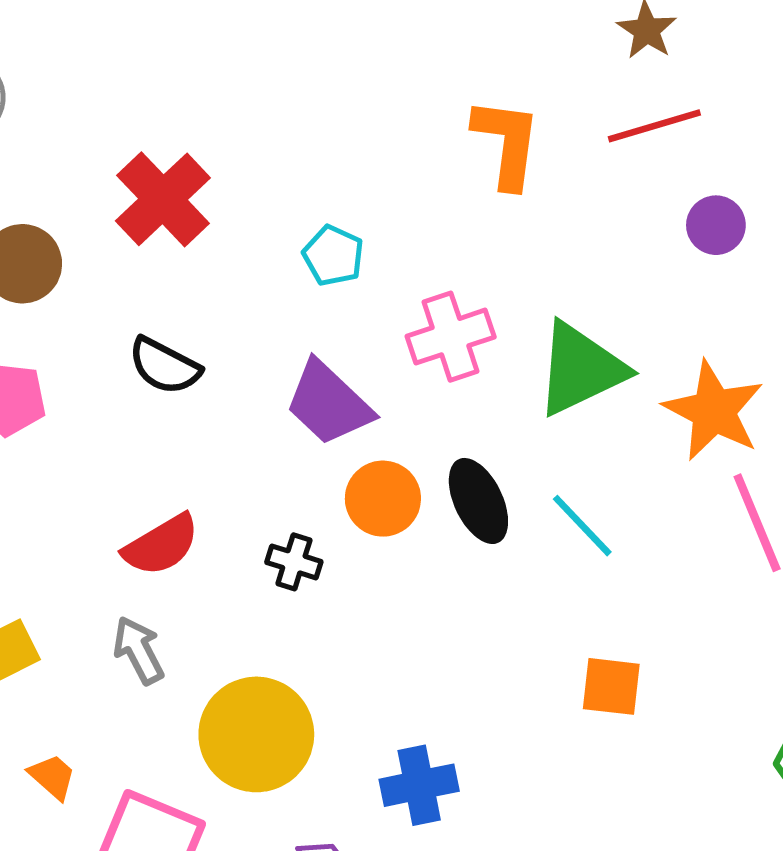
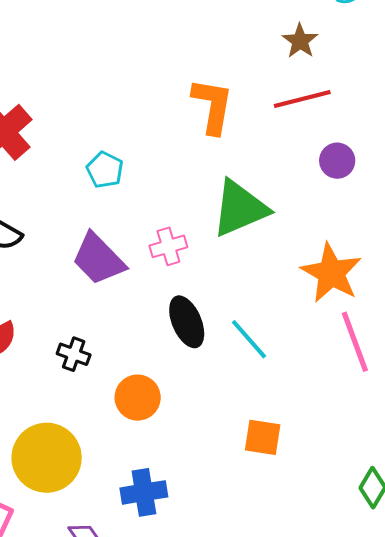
pink cross: (451, 337) -> (168, 246), moved, size x0.7
green triangle: (581, 369) -> (240, 208), moved
orange circle: (383, 499) -> (138, 398), moved

